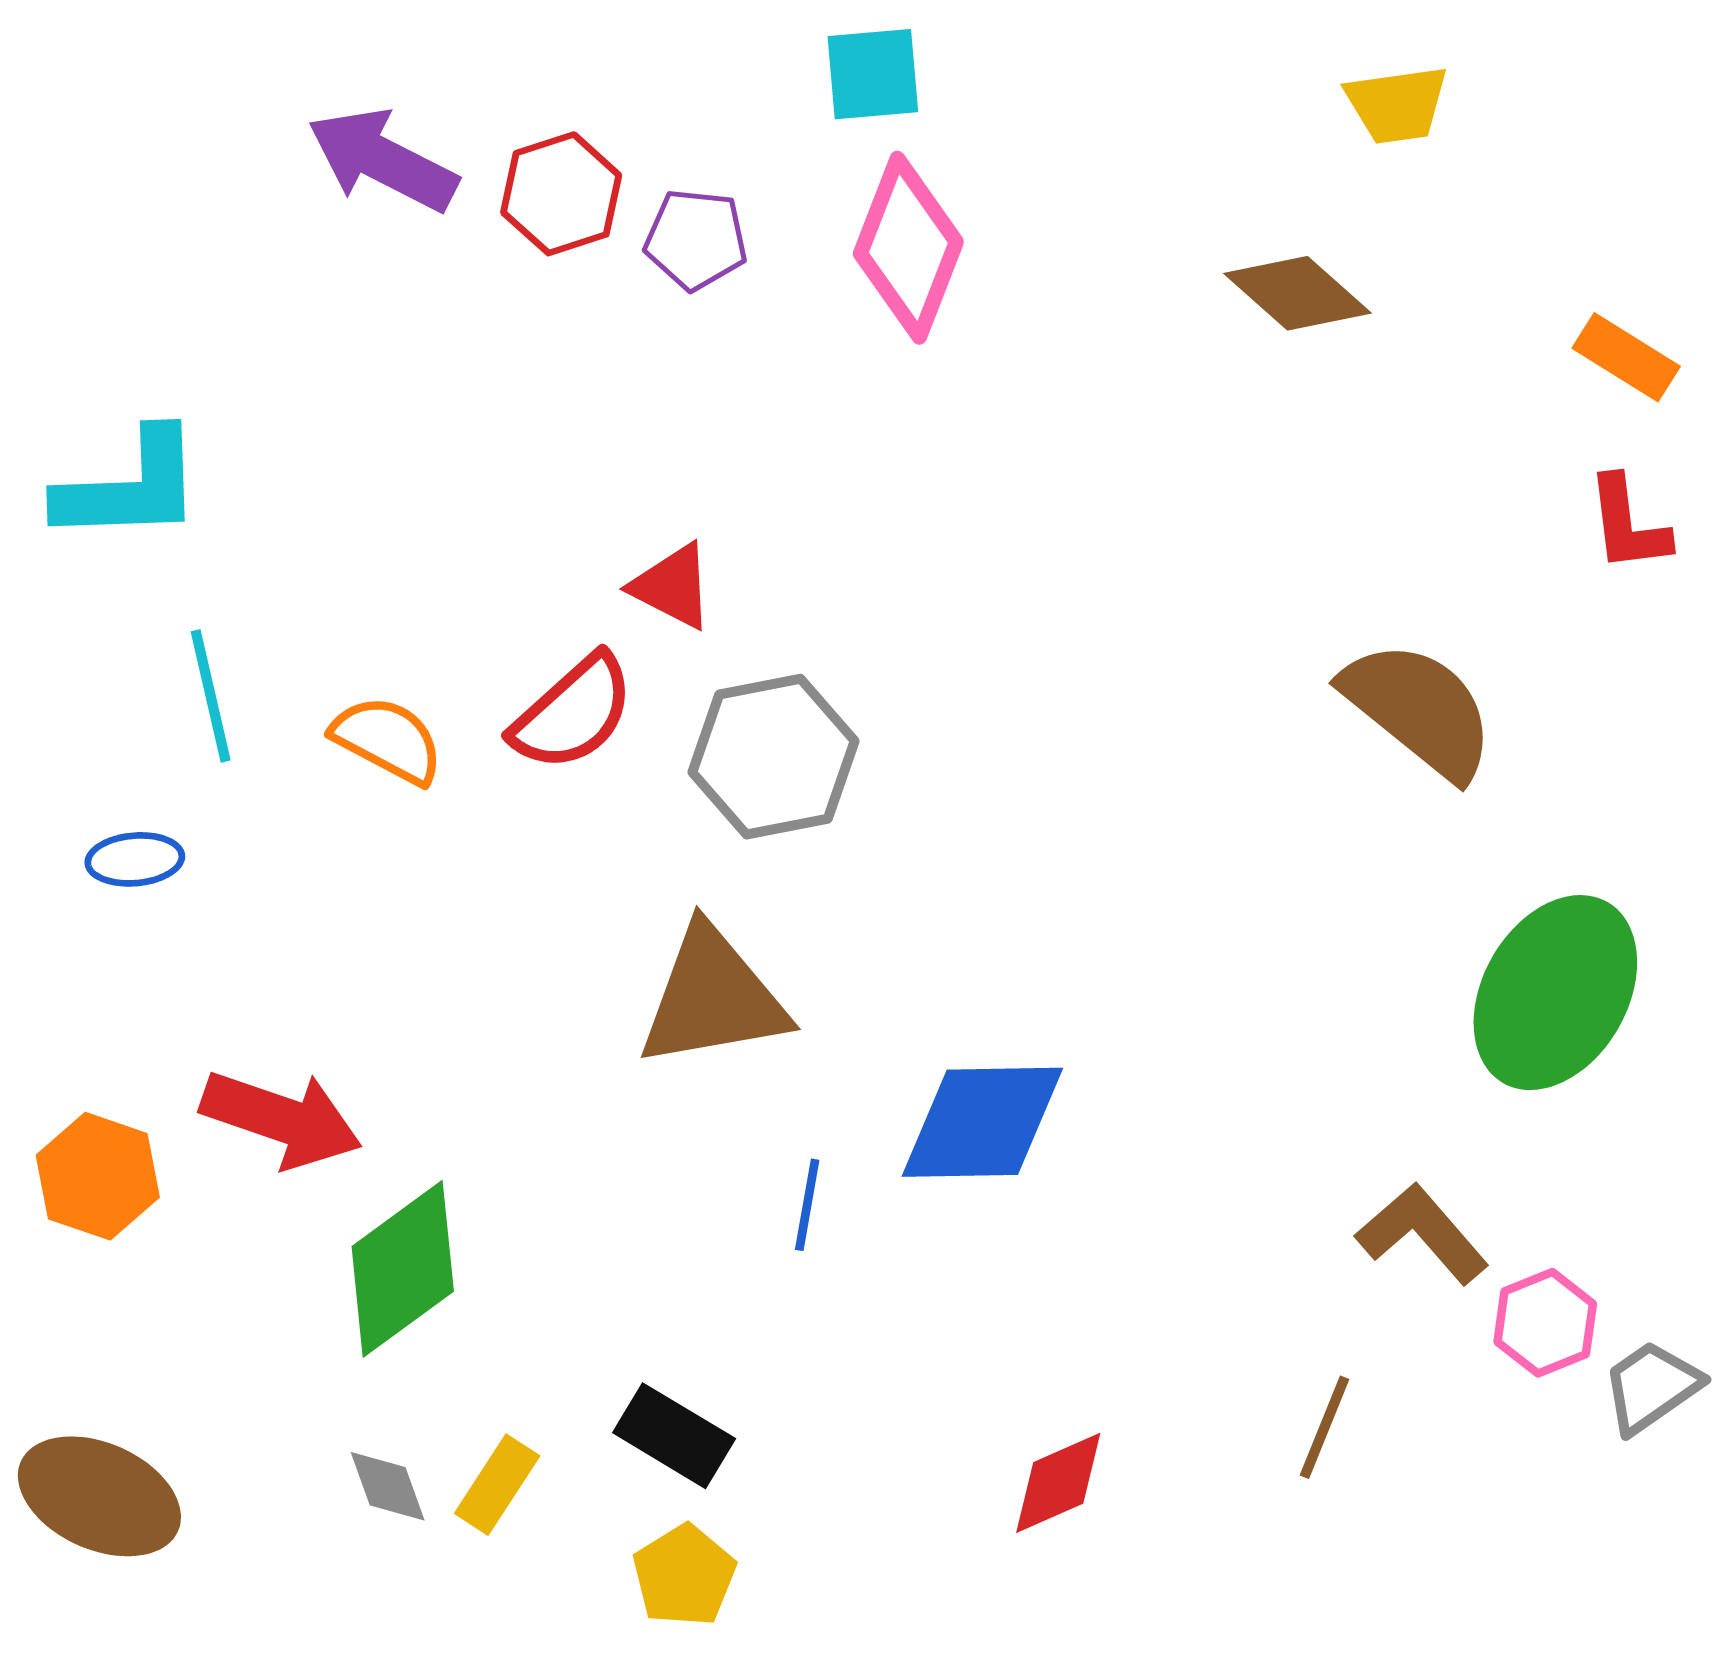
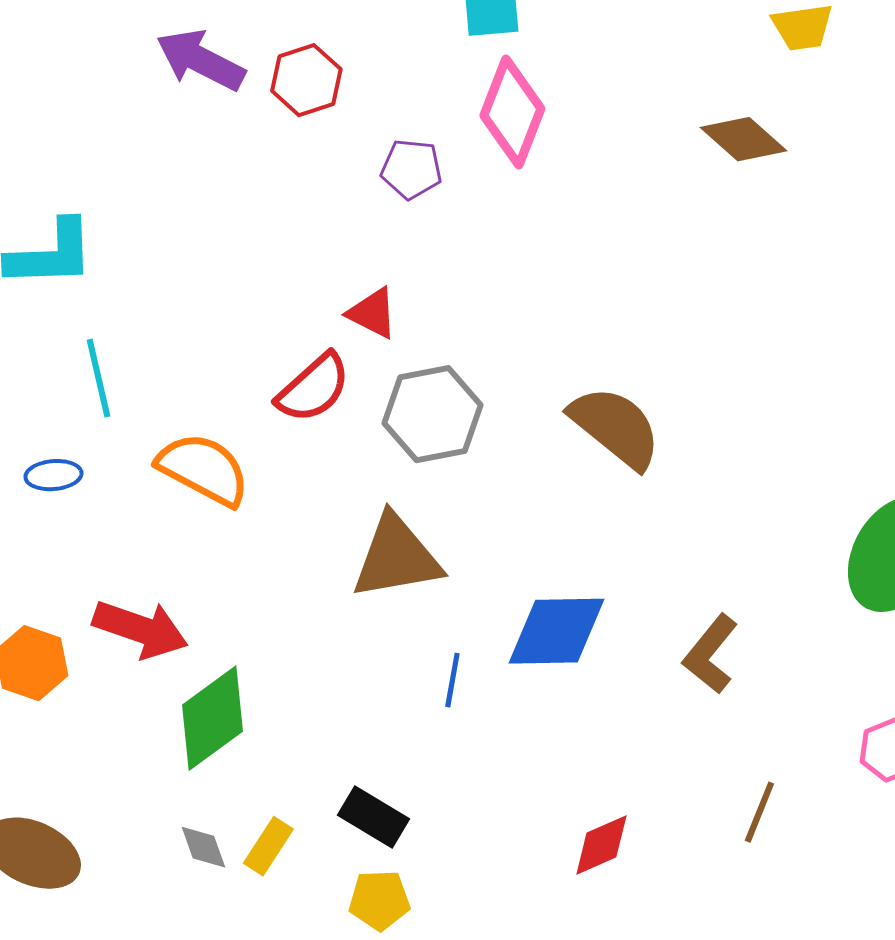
purple pentagon: (696, 239) -> (411, 169), moved
brown semicircle: (1419, 709) -> (615, 427), moved
orange semicircle: (388, 740) -> (203, 469), moved, size x1.4
brown L-shape: (1422, 1233) -> (710, 654), moved, turned -100
yellow pentagon: (684, 1576) -> (379, 900), turned 30

